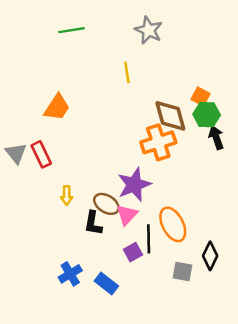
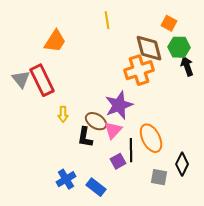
yellow line: (127, 72) -> (107, 20), moved
orange square: (201, 97) -> (169, 23), moved
red rectangle: (41, 154) -> (42, 80), size x1.4

